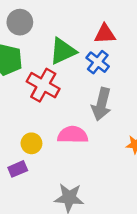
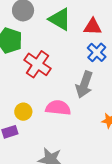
green triangle: (63, 51) -> (60, 19), moved, turned 50
blue cross: (98, 62) -> (97, 52), moved

